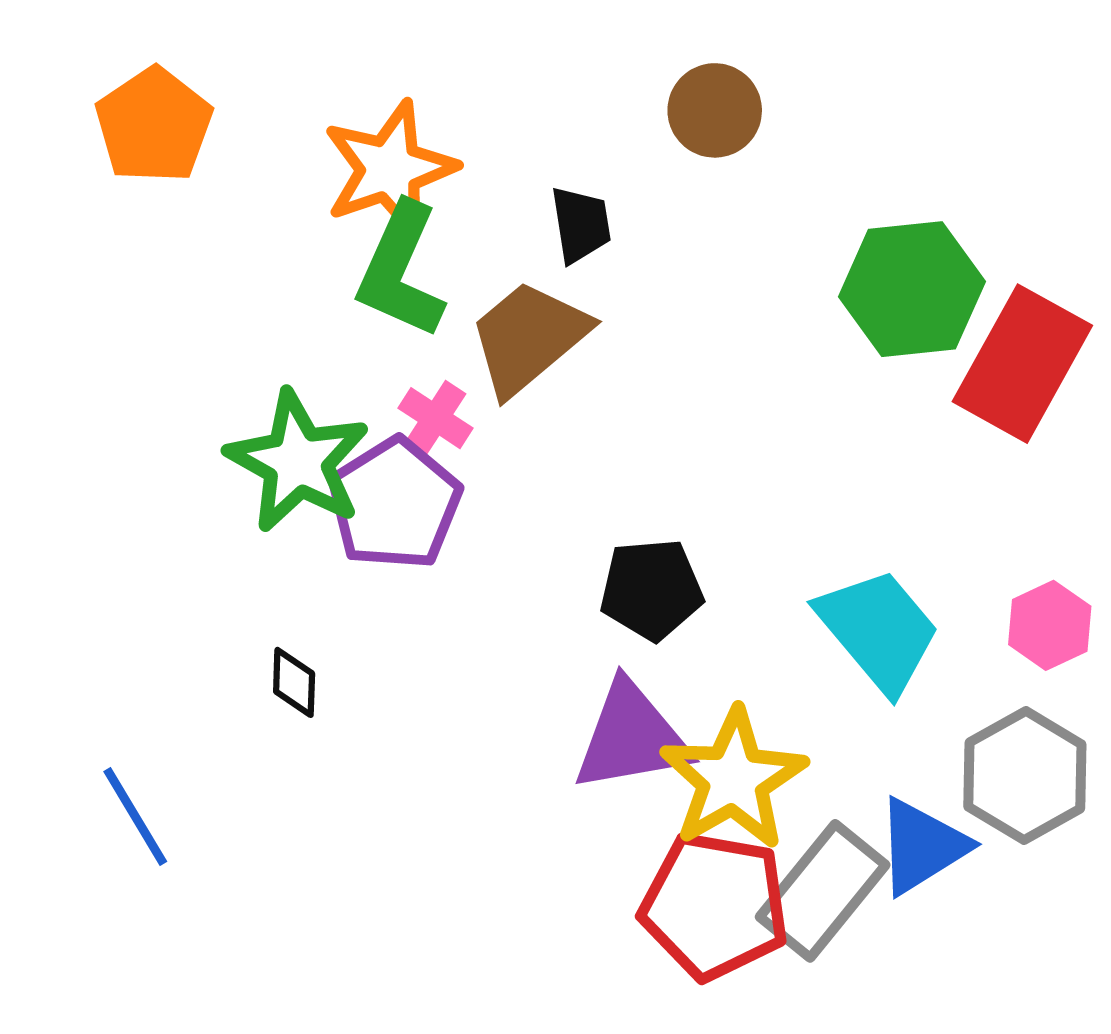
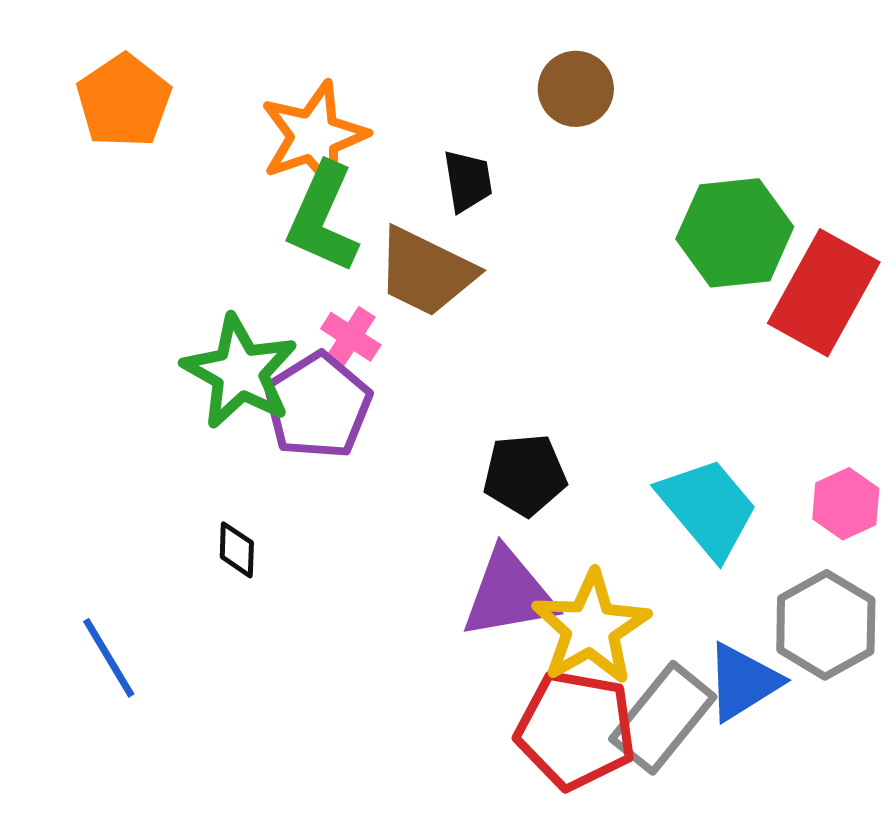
brown trapezoid: (529, 337) -> (426, 272), turned -114

